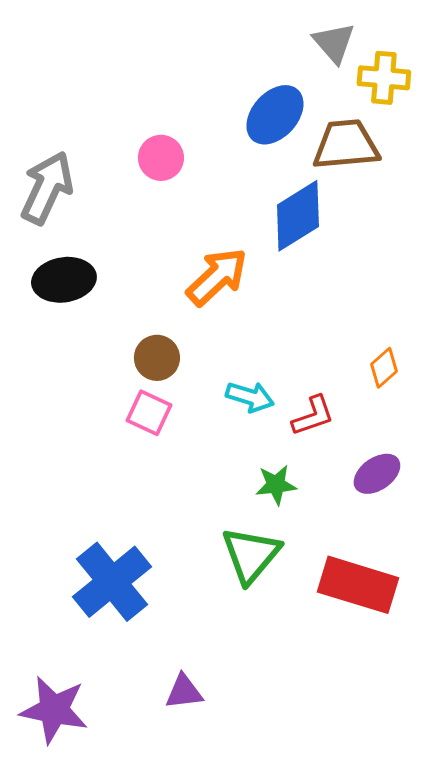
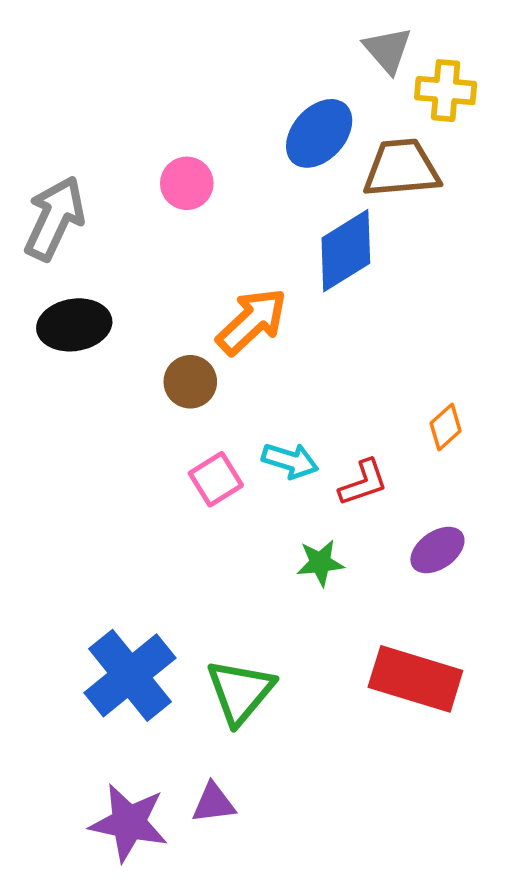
brown circle: (157, 358) -> (190, 382), moved
pink square: (149, 413) -> (216, 479), moved, turned 33
green triangle: (251, 555) -> (240, 692), moved
purple star: (54, 710) -> (129, 823), moved

